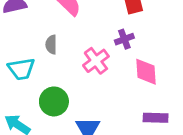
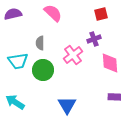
green circle: (54, 101) -> (43, 70), moved

